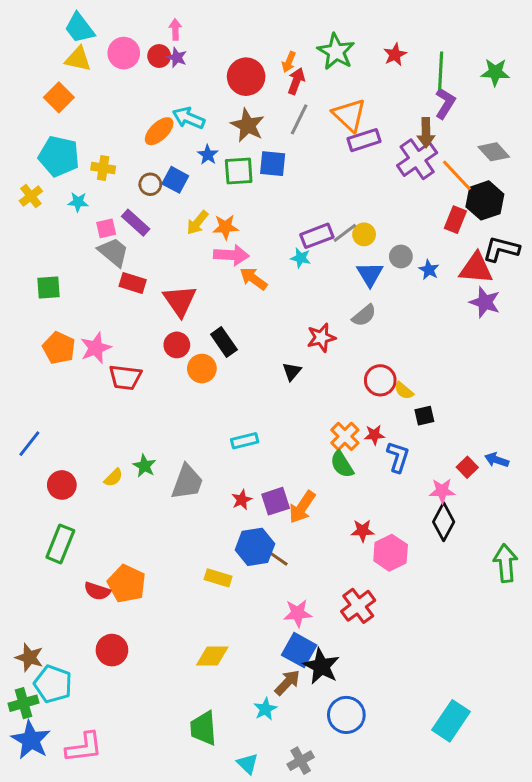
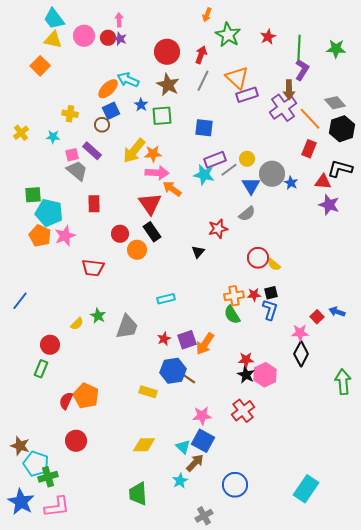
orange arrow: (289, 62) -> (207, 15), moved
cyan pentagon: (59, 156) -> (49, 213), moved
blue square: (273, 164) -> (204, 128), moved
blue square: (175, 180) -> (111, 111), moved, turned 36
black hexagon: (485, 200) -> (342, 129), moved
yellow arrow: (197, 223) -> (134, 151), size x1.5
gray line: (345, 233) -> (229, 170), moved
gray circle: (401, 256) -> (272, 174), size x1.6
cyan star: (301, 258) -> (204, 175), size x1.5
red triangle: (476, 268) -> (323, 182), size x0.7
red rectangle: (133, 283) -> (94, 204), moved, turned 72
red triangle: (180, 301) -> (150, 204), moved
red trapezoid: (125, 377) -> (93, 268), moved
black square: (424, 416) -> (271, 293), moved
orange cross: (345, 436) -> (234, 296), turned 36
red circle: (62, 485) -> (50, 345), moved
green rectangle: (60, 544) -> (41, 369), size x0.7
red semicircle: (97, 591) -> (66, 401), turned 96
black star: (321, 666) -> (246, 375), moved, size x0.7
green cross: (24, 703) -> (48, 477), moved
cyan triangle: (248, 764) -> (183, 447), moved

